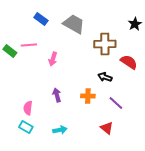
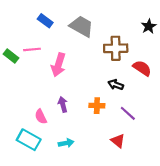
pink arrow: (53, 59) -> (58, 65), size x1.5
pink semicircle: (28, 108) -> (41, 117), moved, turned -32
cyan rectangle: (26, 127) -> (29, 140), size x1.5

